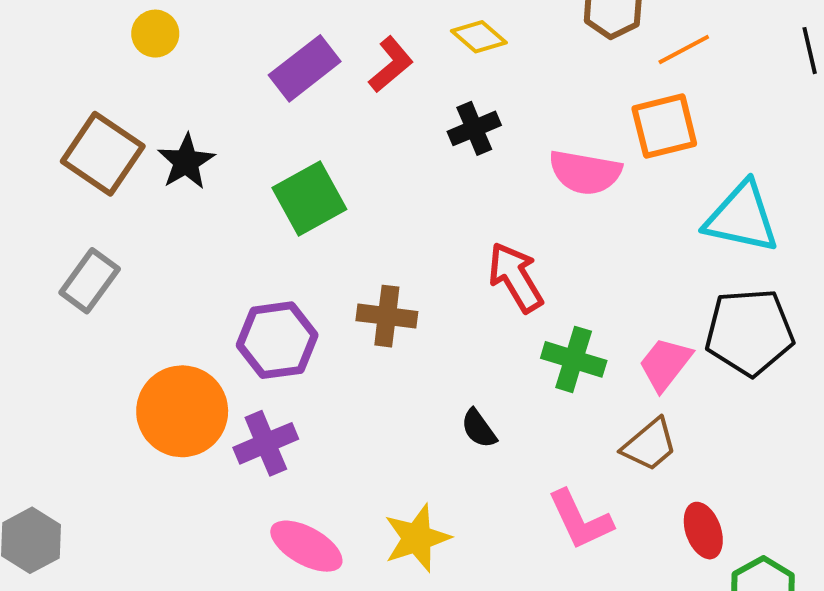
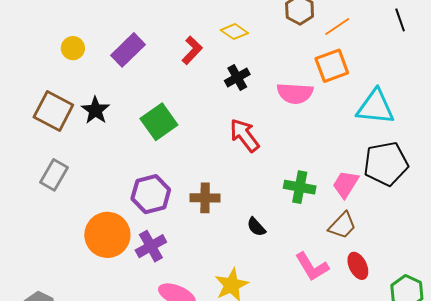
purple rectangle: (305, 68) -> (128, 50), moved
red arrow: (516, 277) -> (245, 135), moved
brown cross: (387, 316) -> (205, 198), moved
red ellipse: (703, 531) -> (358, 266), moved

